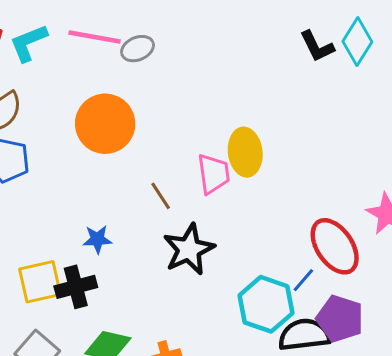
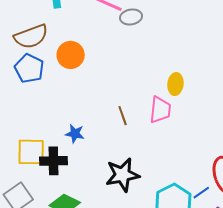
orange circle: (105, 124) -> (71, 55), moved, size x0.7
yellow ellipse: (245, 152) -> (175, 84), moved, size x0.7
black star: (189, 249) -> (123, 175), moved

